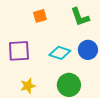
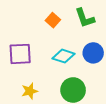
orange square: (40, 16) -> (53, 20), moved, turned -32

